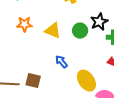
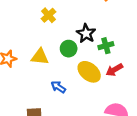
yellow ellipse: (86, 81) -> (89, 72), moved

